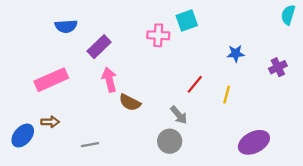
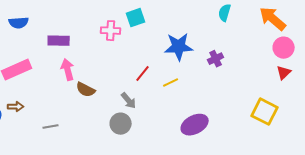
blue semicircle: (66, 26) -> (19, 23), moved
purple rectangle: (99, 47) -> (59, 41), turned 45
blue star: (236, 54) -> (179, 47), size x1.8
yellow line: (227, 95) -> (171, 83), turned 49

